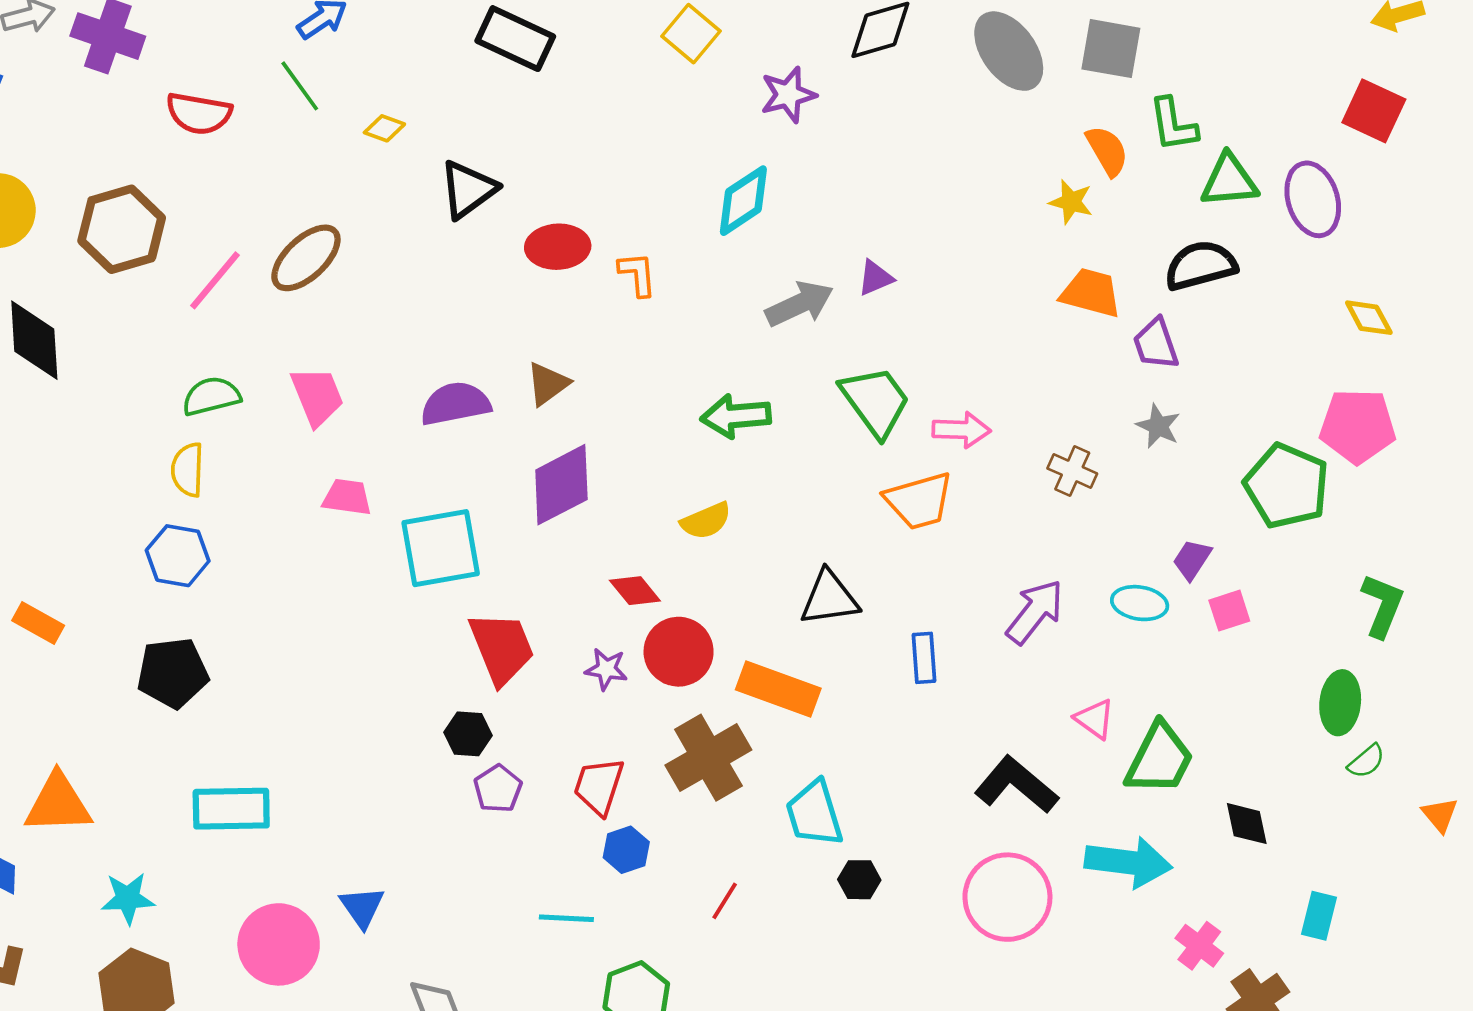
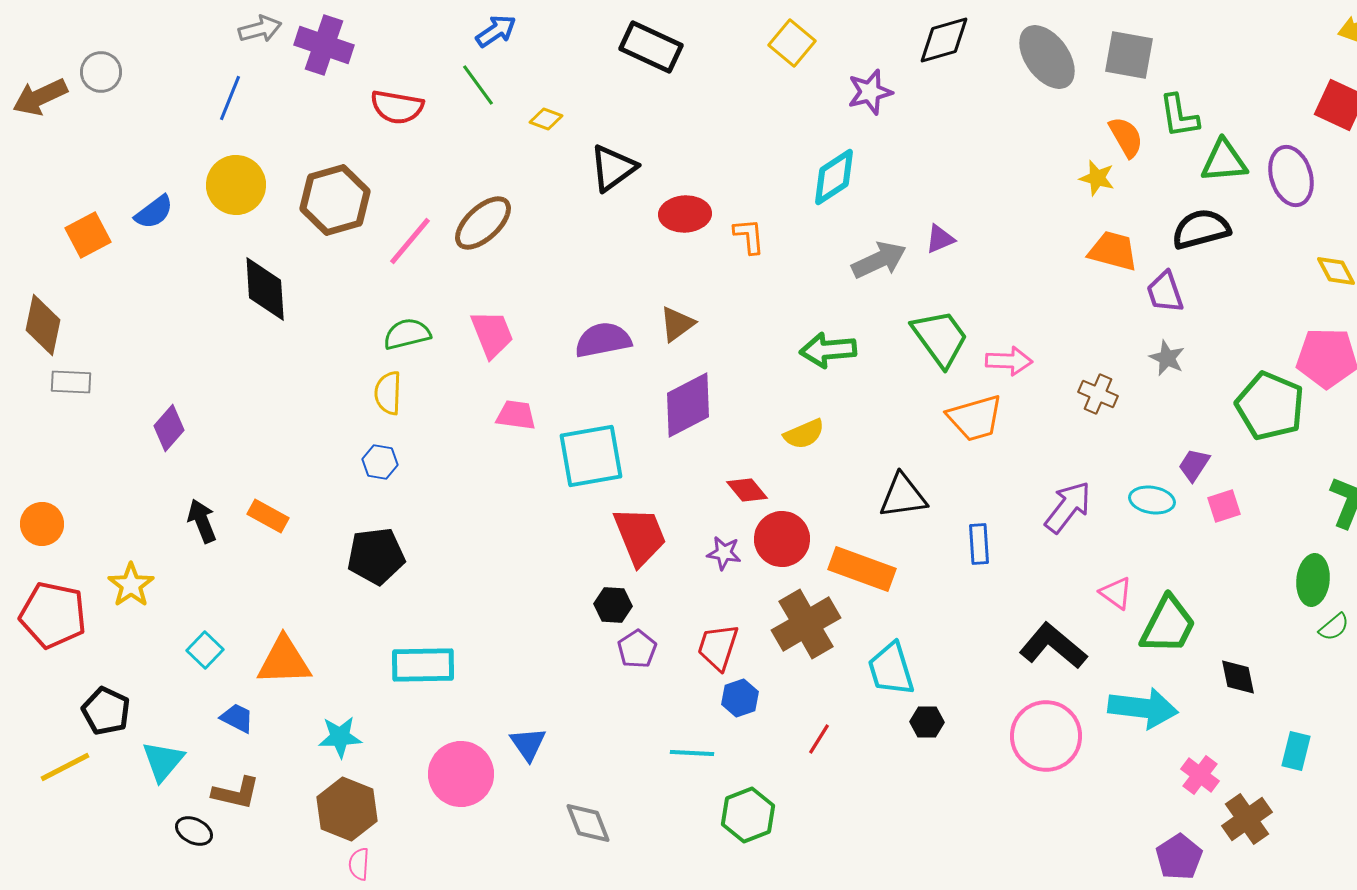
blue hexagon: (178, 556) -> (380, 462), size x0.7

